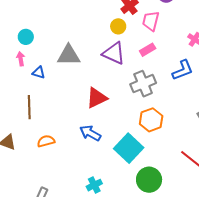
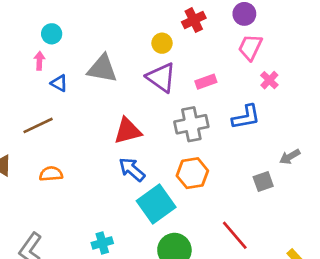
pink trapezoid: (151, 21) -> (250, 47), moved
yellow circle: (118, 26) -> (162, 43), moved
brown line: (29, 107) -> (38, 125), turned 55
blue arrow: (90, 133) -> (132, 169), moved

